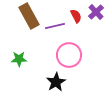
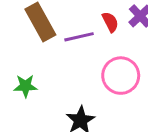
pink circle: (69, 55) -> (121, 76), moved

